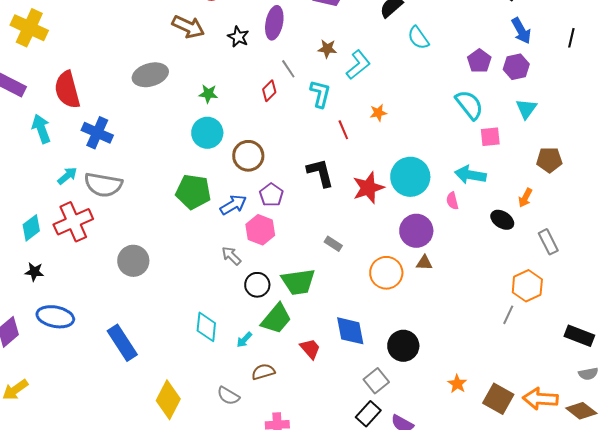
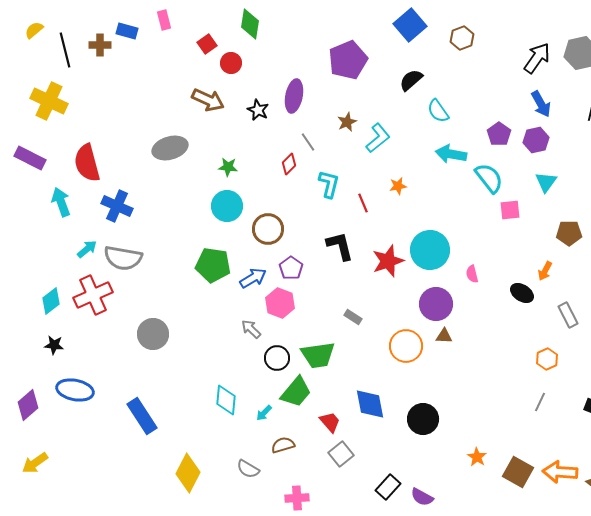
brown star: (327, 49) -> (347, 122), turned -30
cyan L-shape: (320, 94) -> (329, 184), moved
cyan arrow: (470, 175) -> (451, 154), moved
orange hexagon: (527, 286) -> (547, 359), size x0.7
gray line: (508, 315) -> (540, 402), moved
gray square: (376, 381) -> (341, 454), moved

